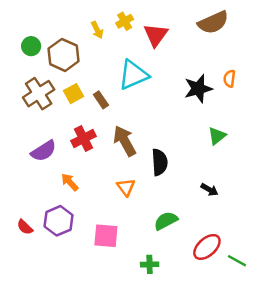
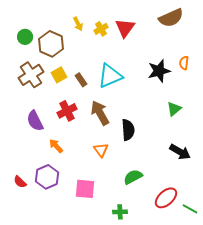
yellow cross: (125, 21) -> (101, 29), moved
cyan triangle: (133, 75) -> (110, 76), moved
purple semicircle: (44, 151) -> (35, 121), turned 95
black arrow: (209, 190) -> (180, 152), moved, size x1.5

